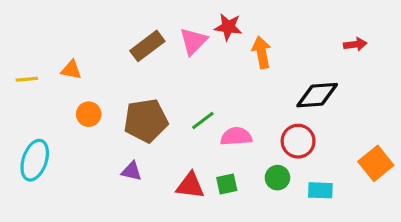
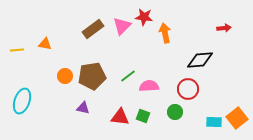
orange circle: (89, 114) -> (65, 76), moved
orange square: (376, 163) -> (237, 118), moved
green square: (227, 184) -> (143, 116), turned 32
cyan rectangle: (320, 190) -> (214, 122), moved

